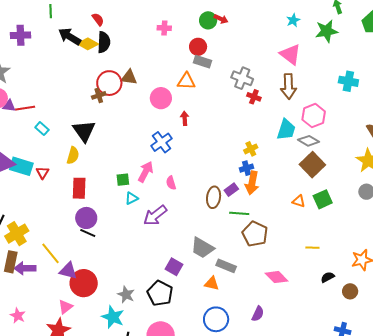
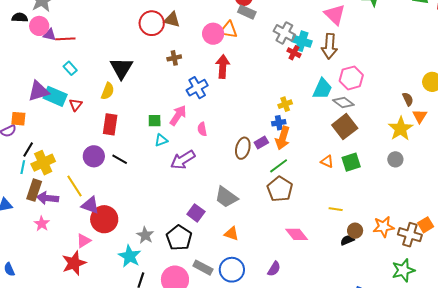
cyan cross: (348, 81) -> (302, 41), moved
brown cross: (99, 95) -> (174, 58), moved
pink circle: (161, 98) -> (213, 34), moved
red arrow: (185, 118) -> (223, 66), size x1.6
cyan rectangle: (42, 129) -> (70, 68), moved
green line: (239, 213) -> (279, 166), moved, turned -48
purple circle: (86, 218) -> (94, 156), moved
black line: (88, 233) -> (120, 159), moved
gray rectangle: (226, 266) -> (203, 268), moved
brown circle: (350, 291) -> (355, 231), moved
pink star: (18, 316) -> (42, 224), moved

